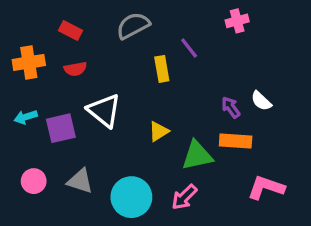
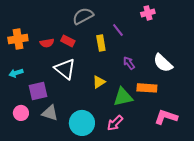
red rectangle: (71, 30) -> (68, 41), moved
white semicircle: (261, 101) -> (163, 63), size x1.5
purple arrow: (231, 107) -> (129, 63), moved
purple square: (61, 128) -> (38, 91), moved

